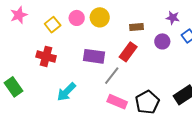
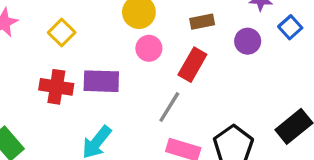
pink circle: (77, 18) -> (149, 48), moved
purple rectangle: (94, 56) -> (101, 81), moved

